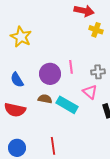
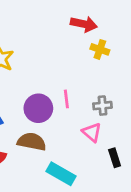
brown semicircle: (45, 99) -> (32, 142), size x1.5
cyan rectangle: (67, 105) -> (61, 174), moved

